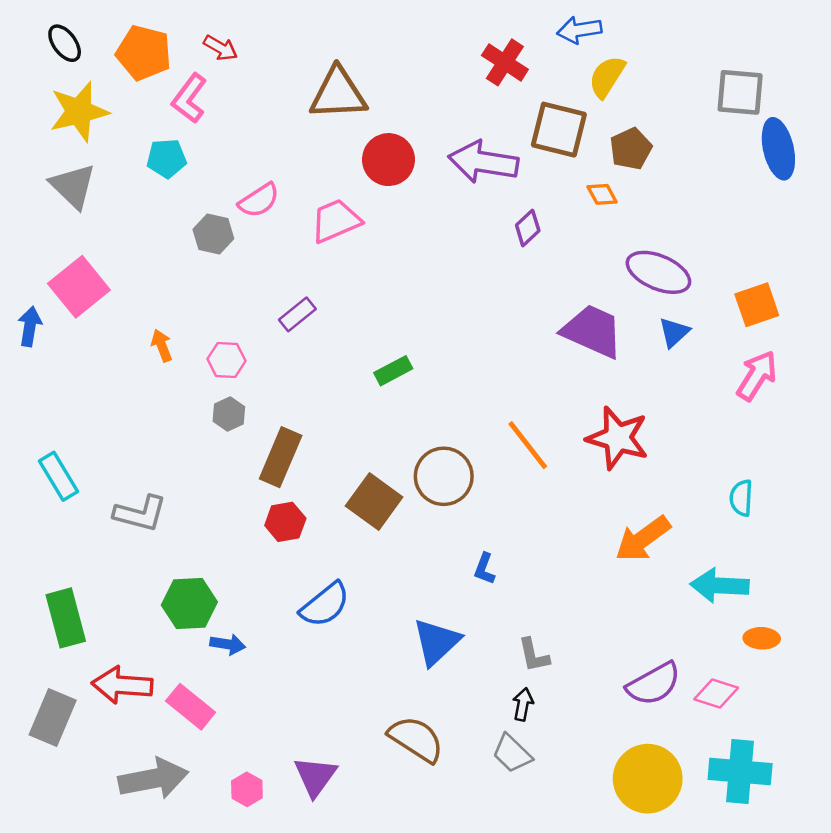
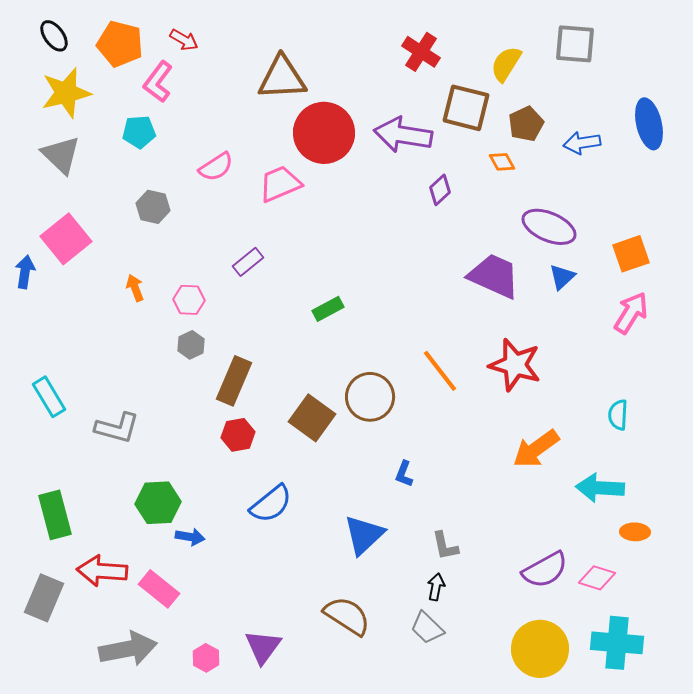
blue arrow: (579, 30) -> (582, 143), moved
gray square: (740, 92) -> (575, 44), moved
red circle: (389, 160) -> (324, 133), size x1.4
gray hexagon: (213, 234) -> (153, 207), moved

